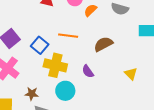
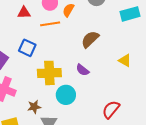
orange line: (68, 36) -> (50, 24), moved
blue square: (40, 45) -> (27, 48), moved

